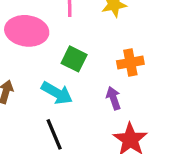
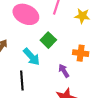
purple arrow: (113, 98) -> (64, 71), turned -32

